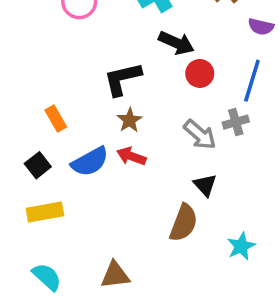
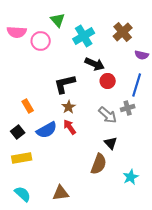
red arrow: (131, 156) -> (70, 127), turned 35

